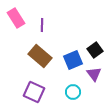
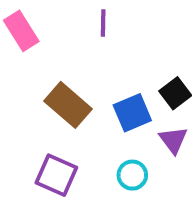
purple line: (42, 25) -> (103, 23), moved

